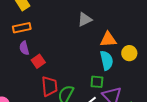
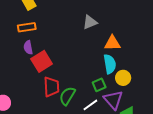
yellow circle: (129, 53) -> (123, 78), moved
red square: (38, 61) -> (42, 61), size x1.5
green square: (97, 82) -> (99, 85), turned -32

